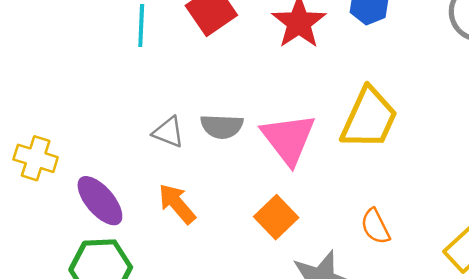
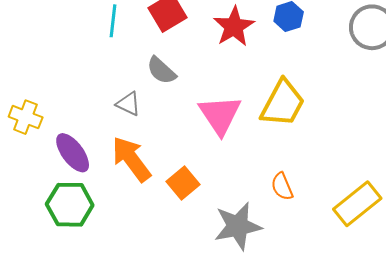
gray semicircle: (222, 126) -> (161, 71), moved, turned 36
orange arrow: (177, 204) -> (131, 159), size x1.4
orange square: (276, 217) -> (183, 183), moved

